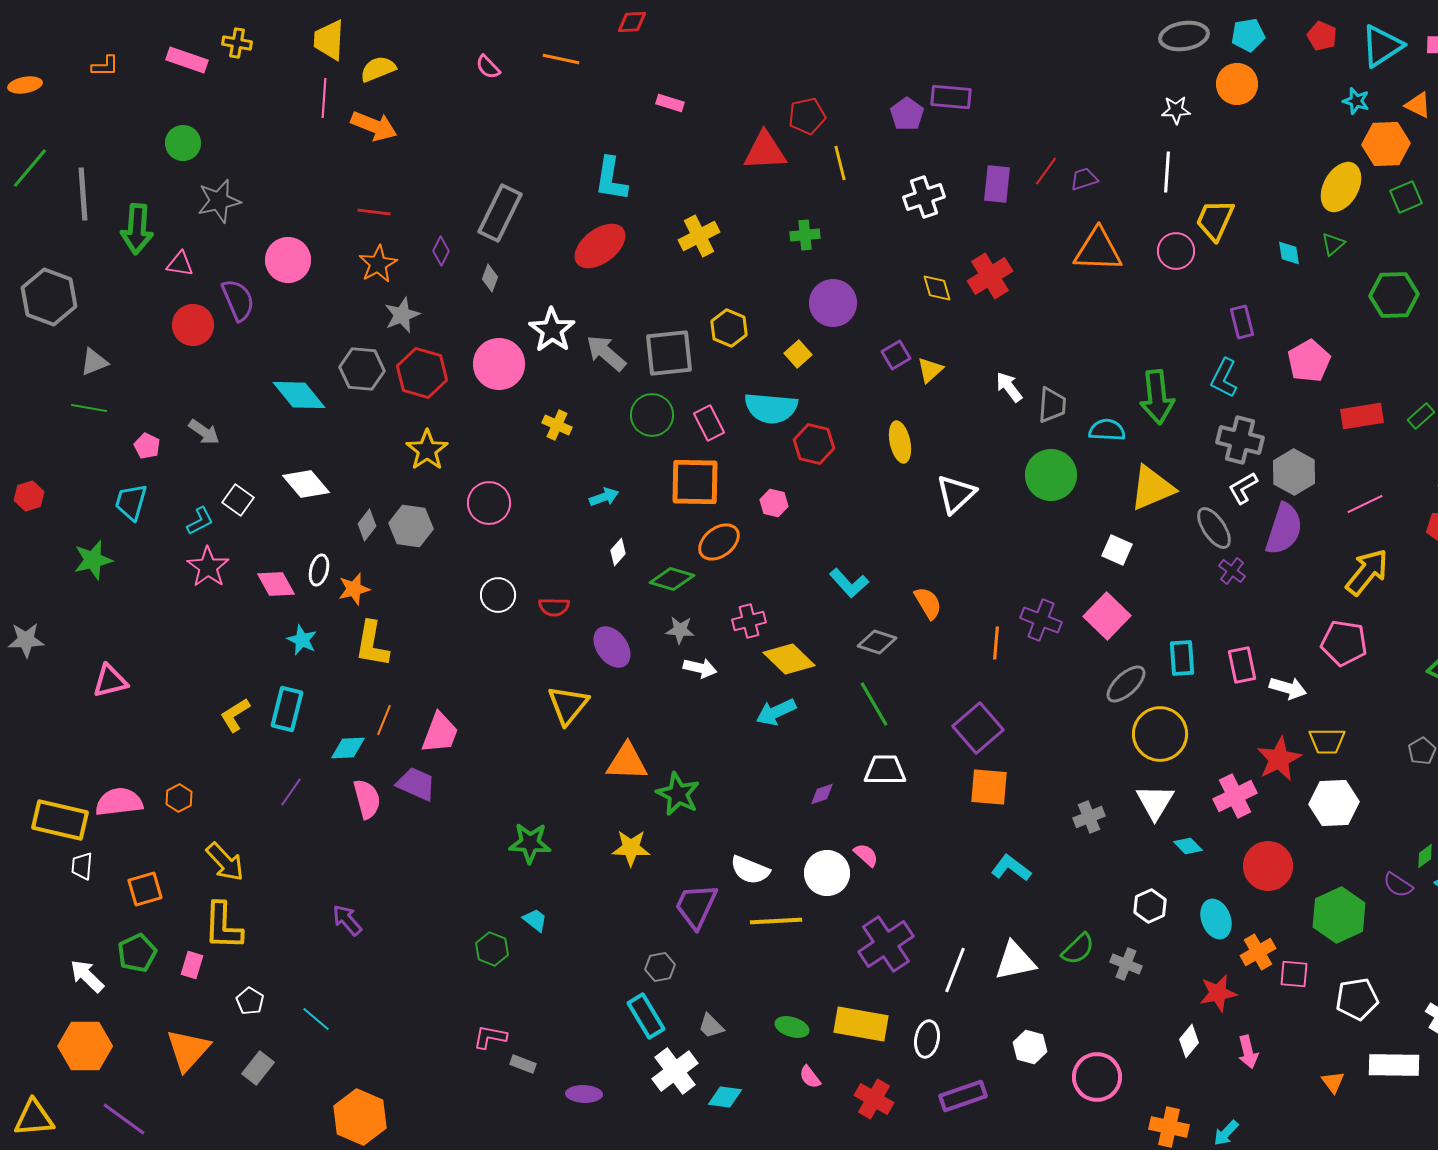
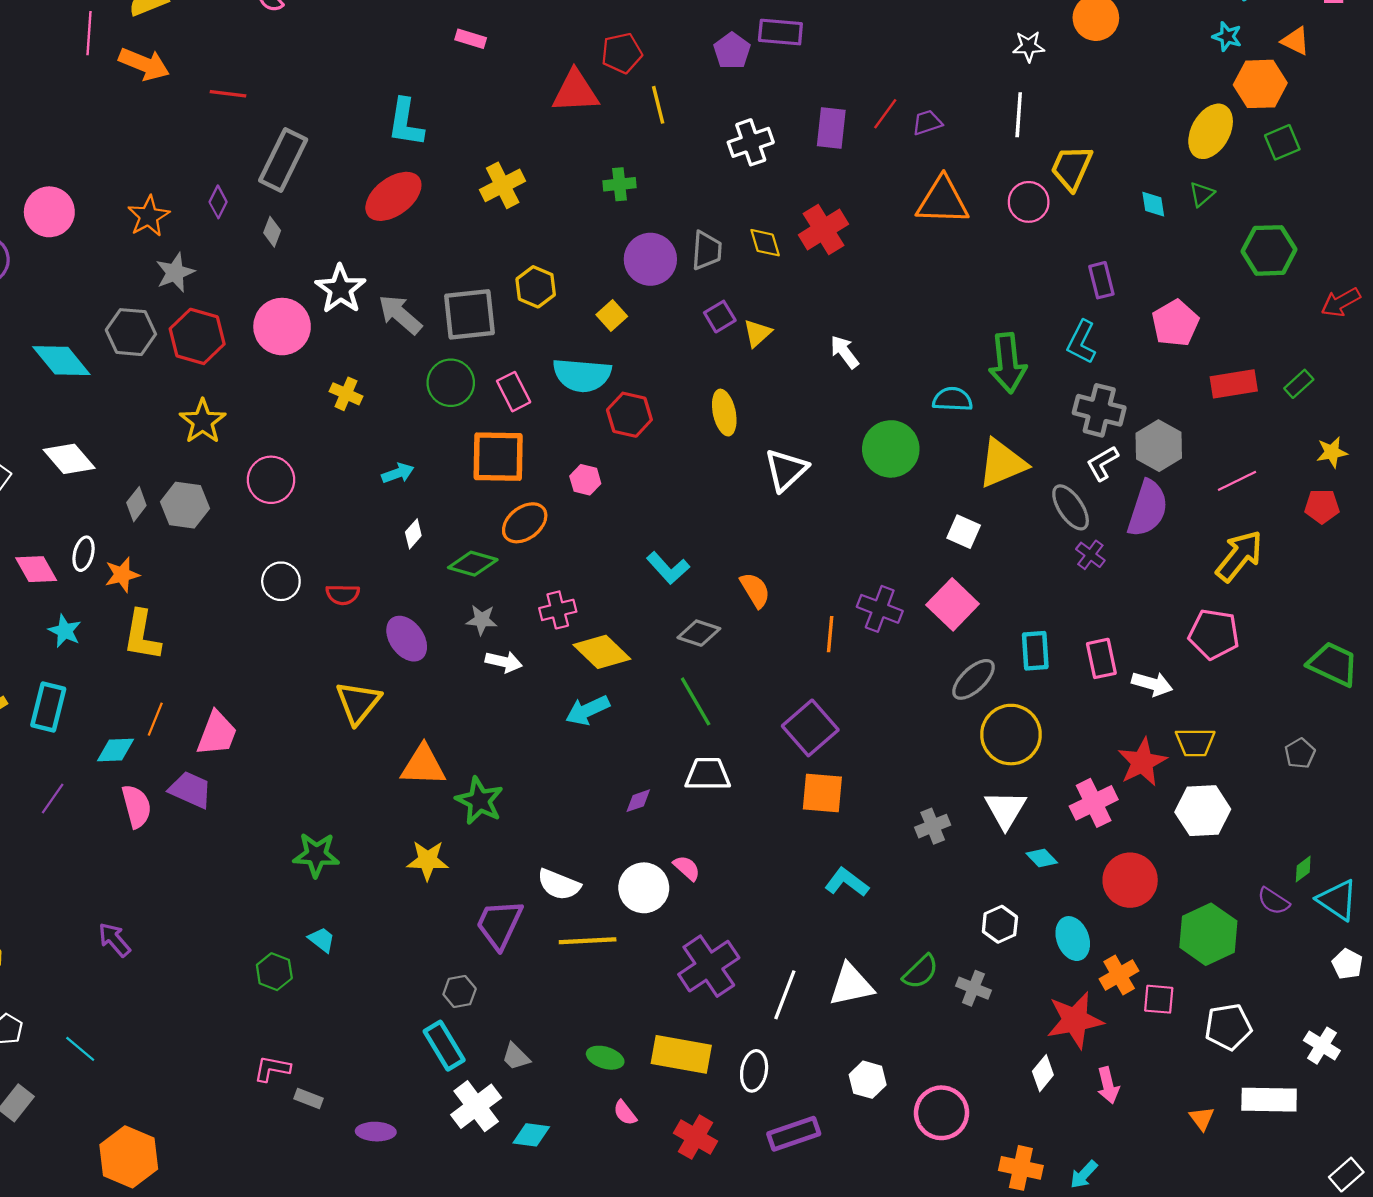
red line: (374, 212) -> (228, 94), moved
gray trapezoid: (1052, 405) -> (707, 250), moved
red star: (1218, 993) -> (1075, 1020), size x1.4

